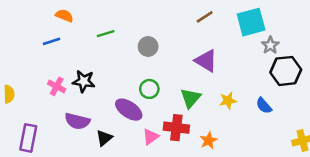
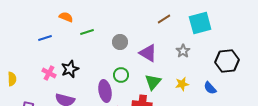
orange semicircle: (64, 16) -> (66, 17), moved
gray star: (270, 45) -> (183, 51), moved
purple triangle: (206, 61) -> (148, 53), moved
black star: (84, 81) -> (70, 69), turned -30
purple ellipse: (129, 110) -> (105, 91), turned 45

